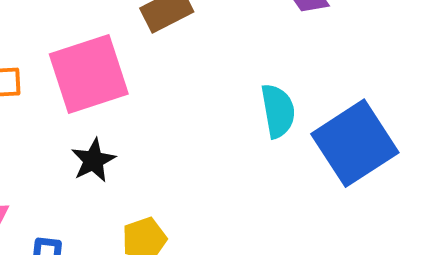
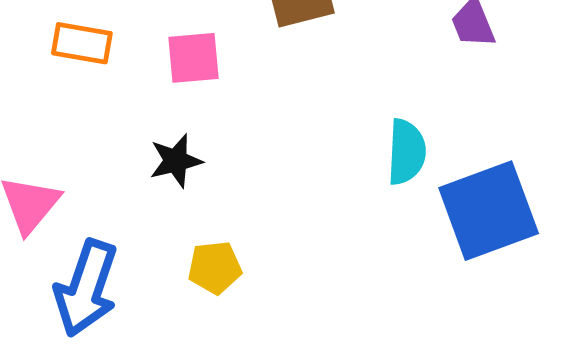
pink square: (89, 74) -> (194, 58), size x0.6

